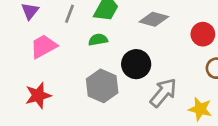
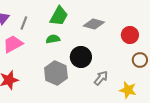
gray line: (69, 14) -> (24, 23), moved
gray arrow: (163, 93) -> (101, 78), size x0.7

